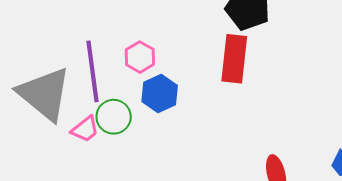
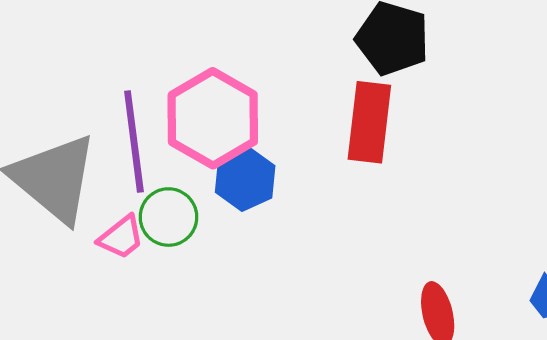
pink hexagon: (140, 57) -> (213, 118), size x1.8

